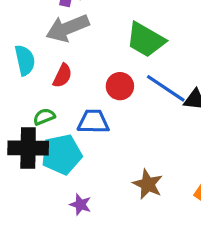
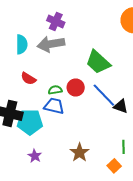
cyan semicircle: (25, 60) -> (22, 44), moved
red semicircle: (62, 76) -> (28, 79), moved, turned 84
green semicircle: (44, 117) -> (55, 90), moved

